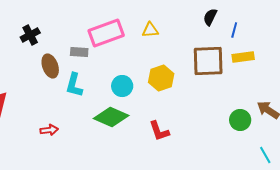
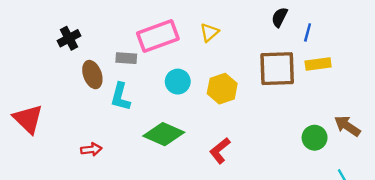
yellow triangle: (150, 30) -> (209, 32), turned -36
cyan circle: (122, 86) -> (178, 82), moved
red L-shape: (159, 131) -> (220, 151), turned 70

